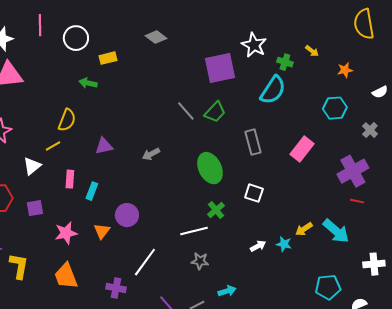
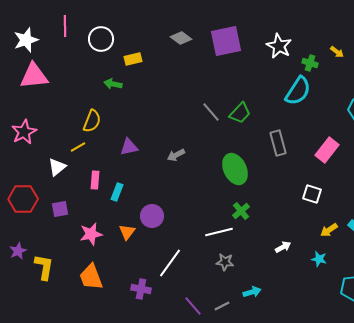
purple square: (220, 68) -> (226, 41), moved
white square: (254, 193) -> (312, 194), moved
cyan star: (284, 244) -> (319, 259), moved

